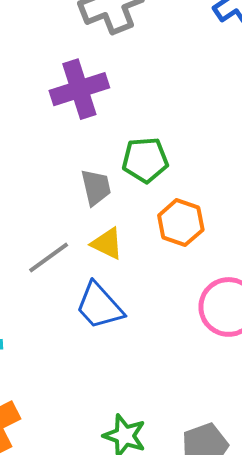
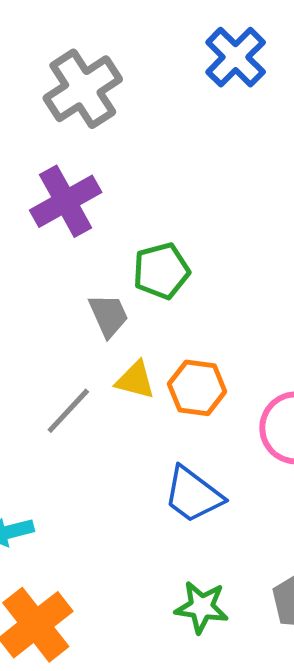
orange hexagon: (181, 223) -> (197, 388), moved
blue trapezoid: (99, 306) -> (193, 495), moved

